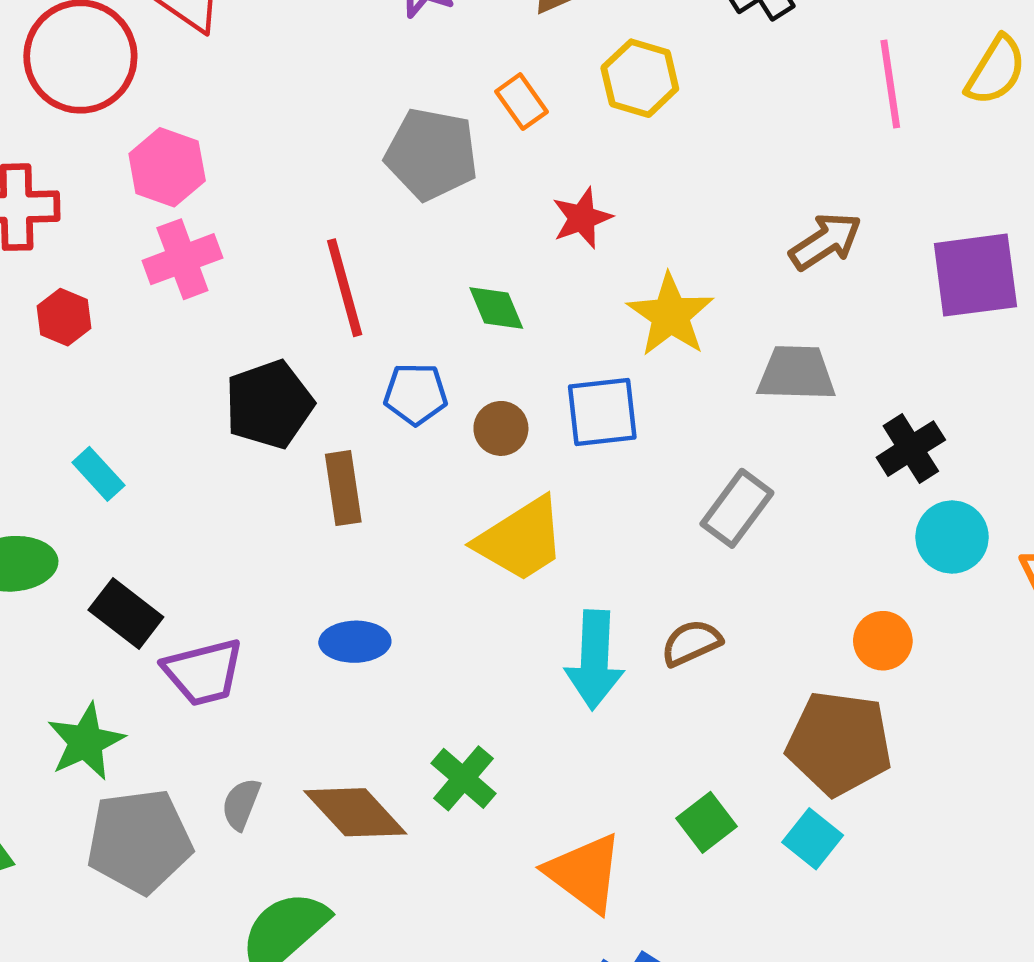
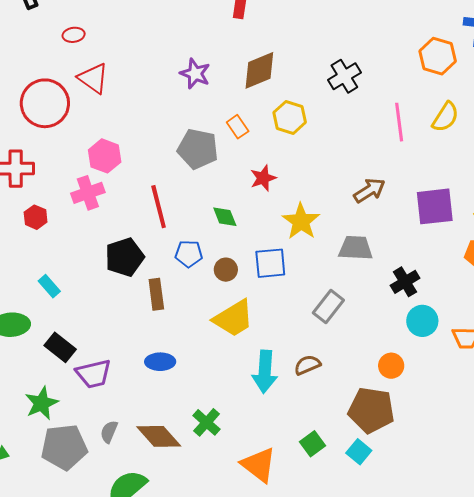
pink hexagon: (167, 167) -> (105, 156), moved

